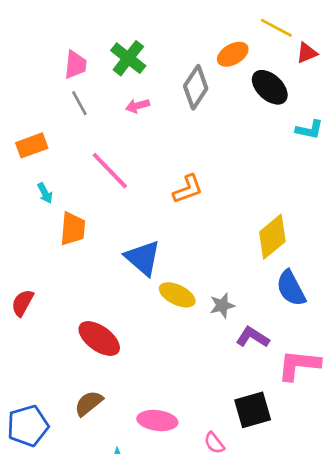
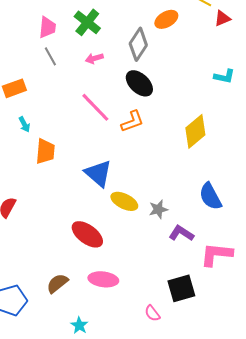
black ellipse: (270, 87) -> (139, 83), moved
pink line: (110, 171) -> (95, 107), moved
yellow diamond: (272, 237) -> (195, 131), moved
red ellipse: (99, 339) -> (87, 234), moved
pink ellipse: (157, 420) -> (103, 279), moved

